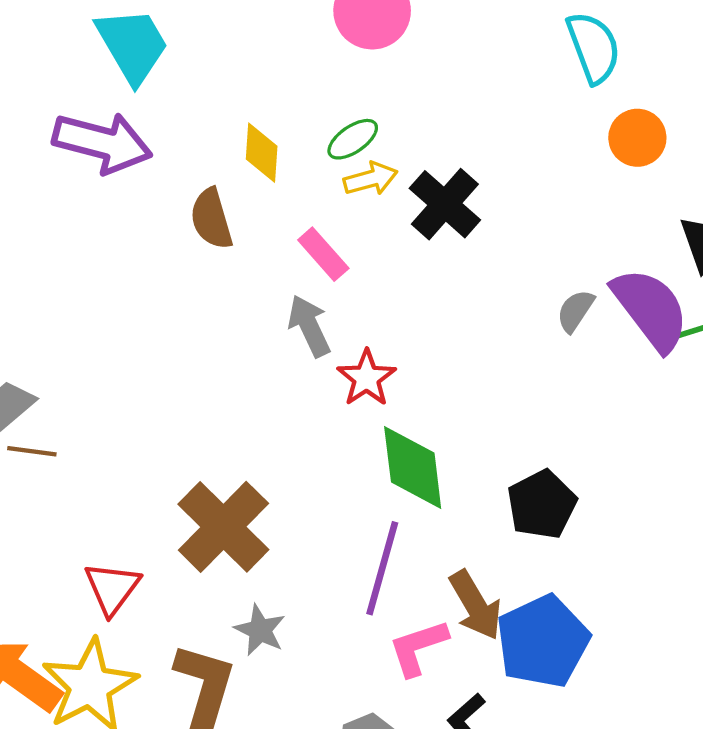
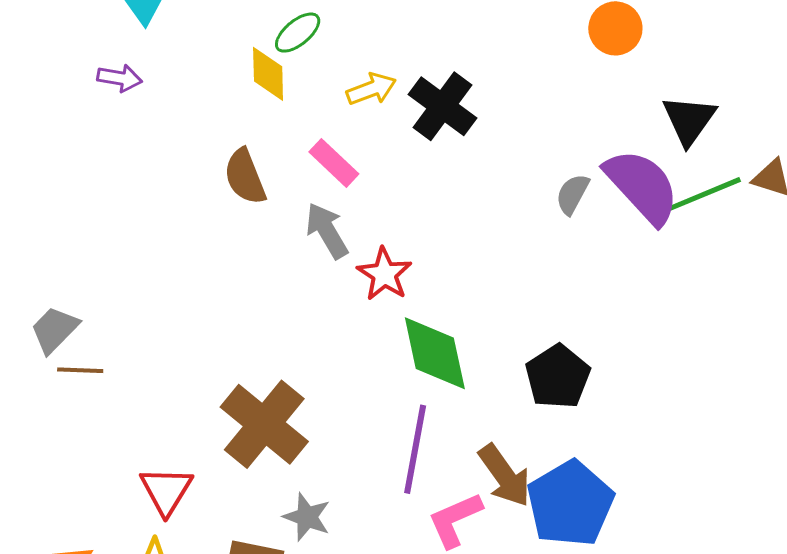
green ellipse: (353, 139) -> (298, 33), moved
purple arrow: (102, 143) -> (120, 78), size x0.5
brown semicircle: (211, 219) -> (245, 177), moved

